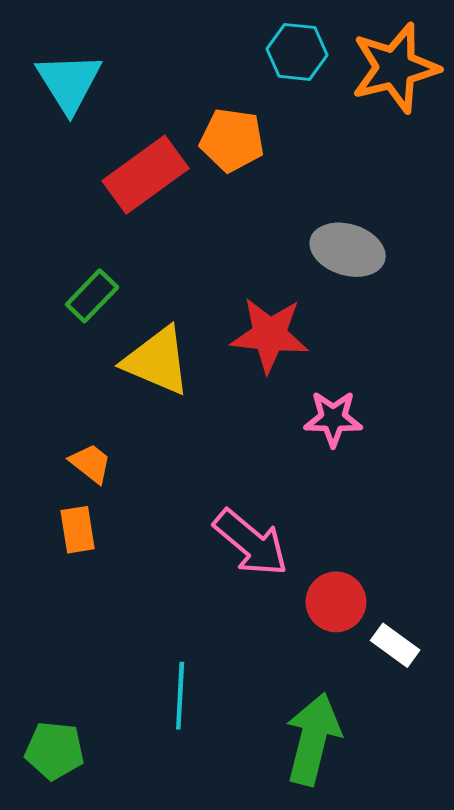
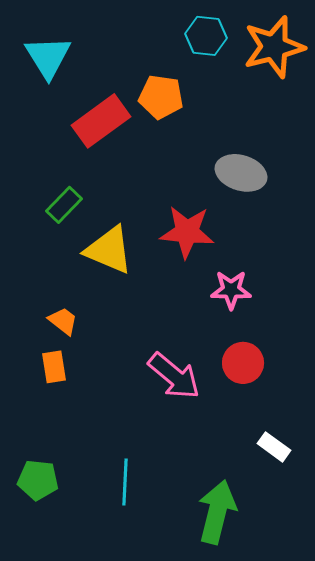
red circle: (336, 602) -> (243, 363), moved
green pentagon: (55, 751) -> (38, 480), moved

